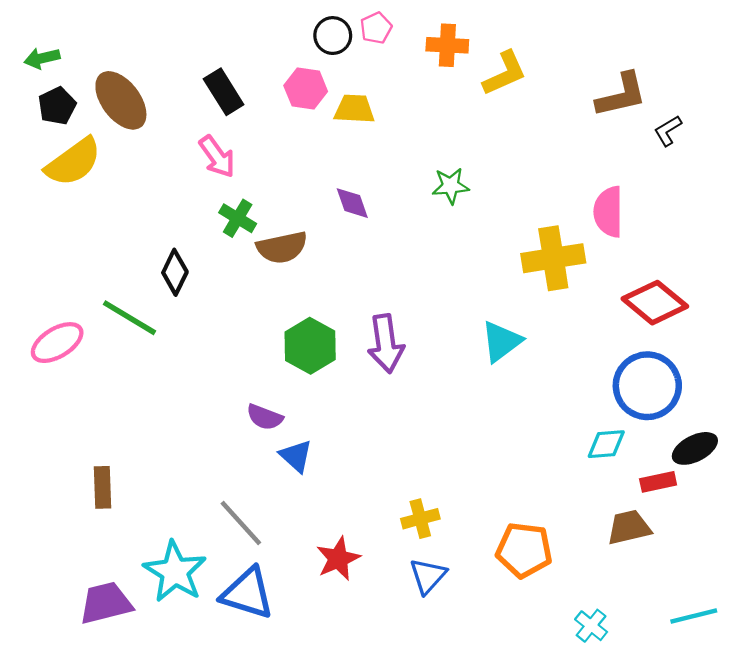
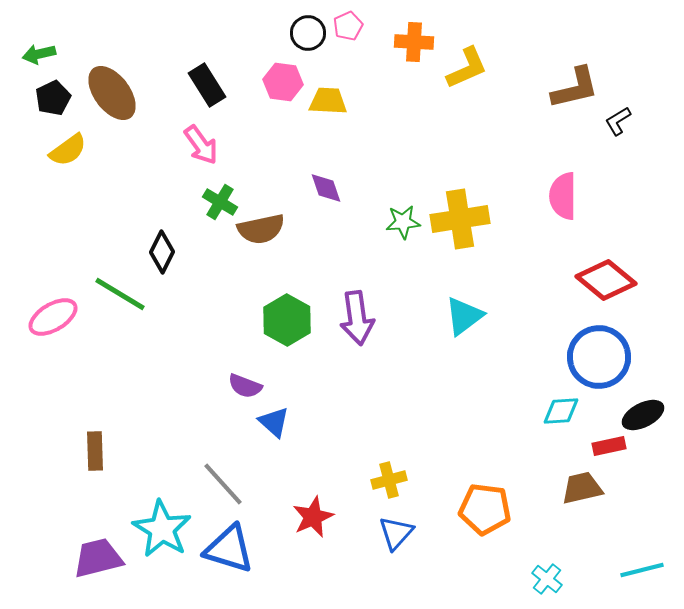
yellow semicircle: (73, 162) -> (68, 150), size x0.7
green star: (451, 186) -> (403, 222), moved
yellow cross: (553, 258) -> (460, 219), moved

